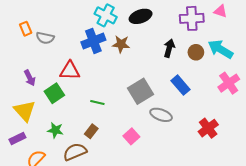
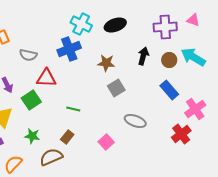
gray semicircle: (45, 38) -> (28, 55), moved
brown star: (121, 44) -> (106, 63), moved
pink cross: (229, 83) -> (195, 109), moved
blue rectangle: (181, 85) -> (169, 90), moved
gray square: (141, 91) -> (116, 88), moved, size x0.7

